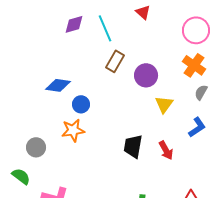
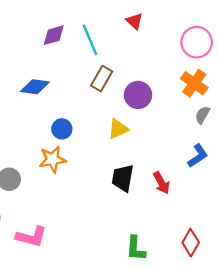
blue diamond: (58, 85) -> (35, 87), moved
yellow triangle: (164, 104) -> (118, 129), moved, turned 30

